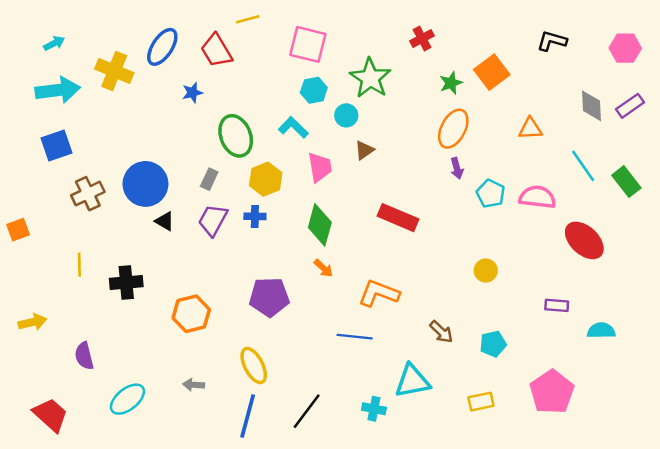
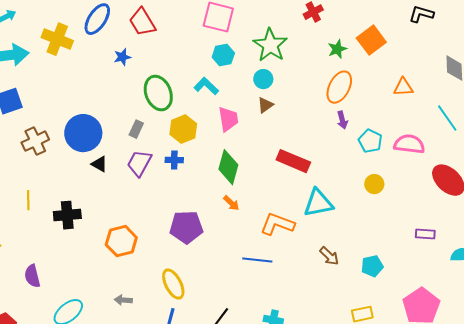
cyan circle: (346, 115) -> (263, 79), moved
yellow circle: (486, 271) -> (374, 184), moved
cyan triangle: (412, 381) -> (318, 203), moved

